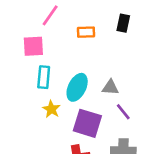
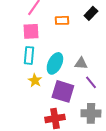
black rectangle: (123, 23) -> (91, 13), turned 32
pink square: (33, 46) -> (31, 31), moved

